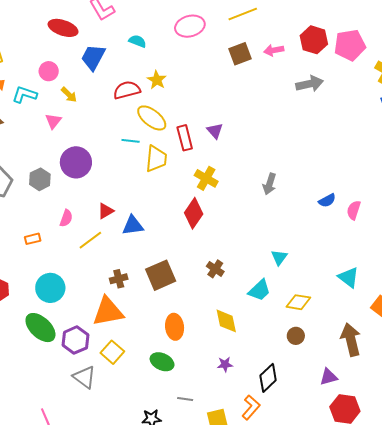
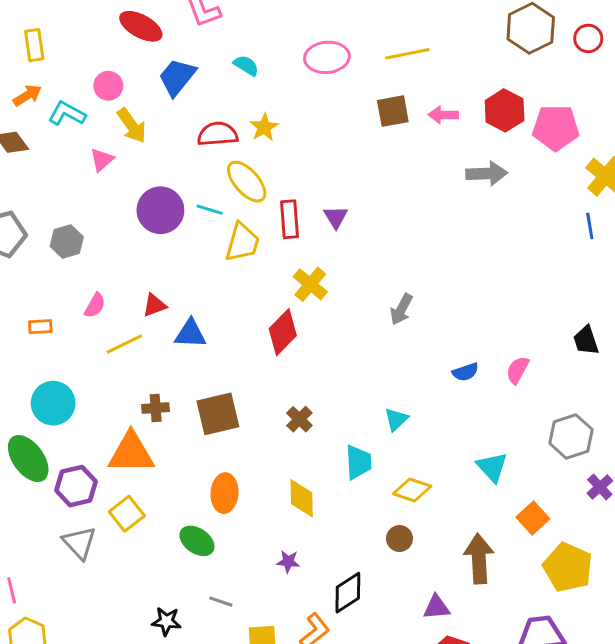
yellow arrow: (69, 95) -> (132, 126), size x1.4
purple circle: (76, 162) -> (160, 210), moved
blue semicircle: (327, 200) -> (465, 372), moved
cyan trapezoid: (259, 290) -> (358, 462), turned -60

